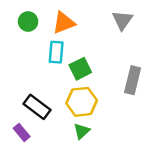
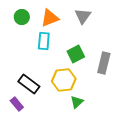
gray triangle: (122, 20) -> (83, 16), moved
green square: (80, 69) -> (76, 54), moved
green triangle: (82, 131) -> (77, 102), moved

